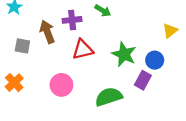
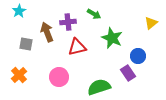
yellow triangle: (170, 31) -> (151, 23), moved
green star: (124, 54) -> (112, 38), moved
purple rectangle: (143, 80) -> (128, 73), turned -63

